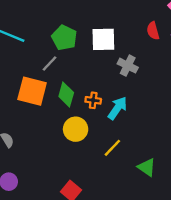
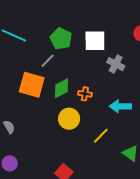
green diamond: (66, 94) -> (61, 88), turned 45
cyan arrow: (118, 108) -> (120, 106), moved, turned -125

